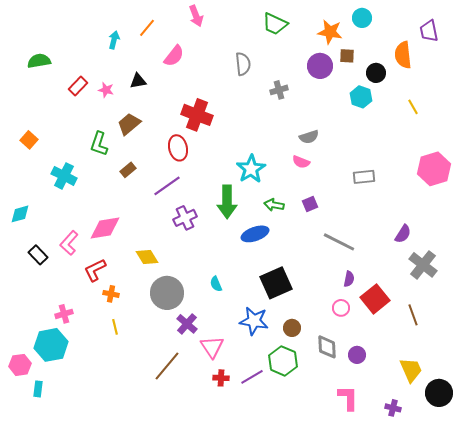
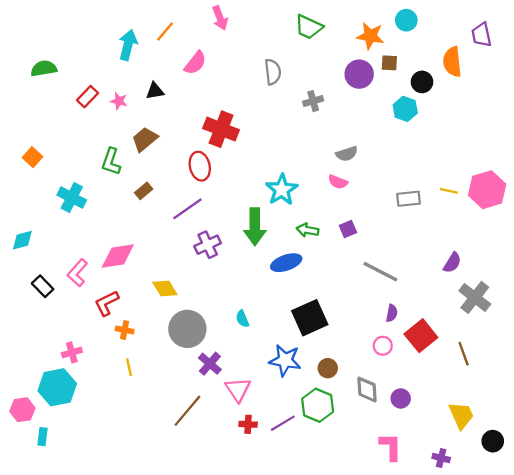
cyan arrow: (114, 40) -> (128, 45), size x1.5
yellow line: (413, 107) -> (449, 191), moved, turned -49
black circle: (439, 393) -> (493, 441), size x0.7

